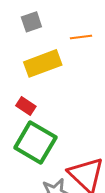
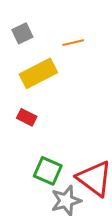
green square: (35, 142) -> (48, 171), moved, size x0.7

